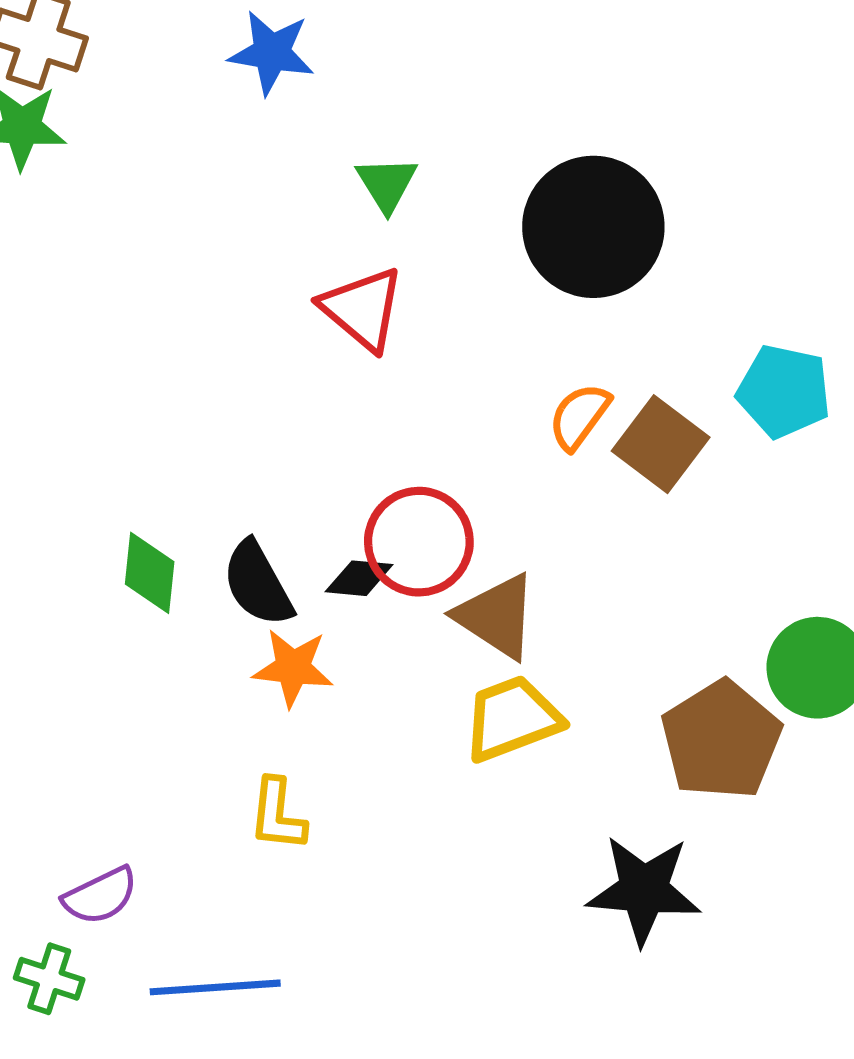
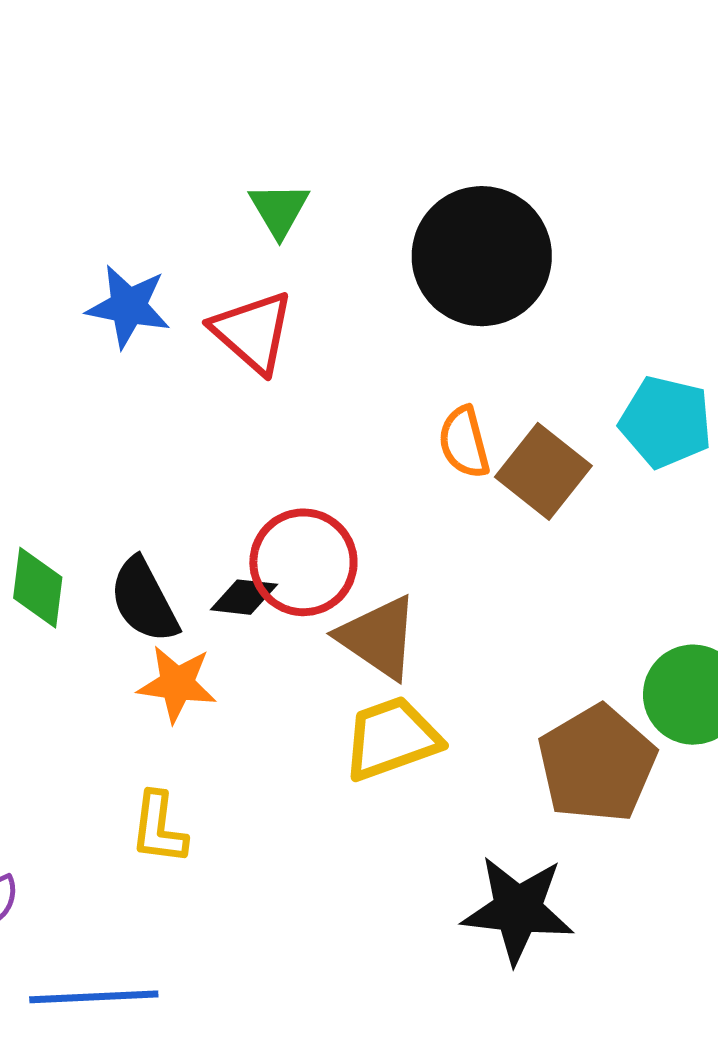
blue star: (272, 53) -> (128, 306), moved
orange semicircle: (579, 416) -> (464, 442), turned -52

